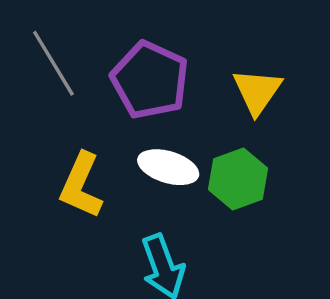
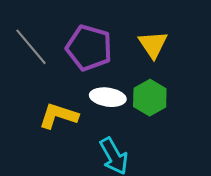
yellow L-shape: (81, 185) -> (58, 116), turned 93

